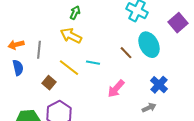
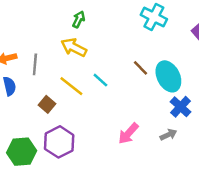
cyan ellipse: (149, 45) -> (168, 76), moved
cyan line: (93, 63) -> (100, 80), turned 32
pink arrow: (116, 89) -> (128, 133), moved

